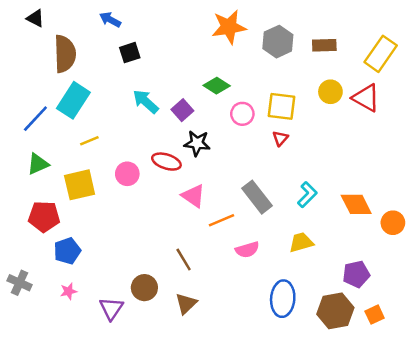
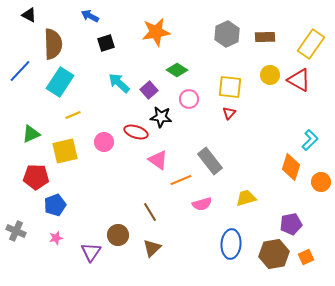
orange star: (229, 27) -> (156, 32), moved
pink circle: (242, 114) -> (189, 99), moved
blue line: (35, 119) -> (20, 71), moved
cyan L-shape: (307, 195) -> (310, 140), moved
orange diamond: (356, 204) -> (291, 167), turned 44

